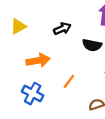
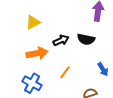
yellow triangle: (18, 26) -> (33, 22), moved
black arrow: (62, 29) -> (61, 40), moved

